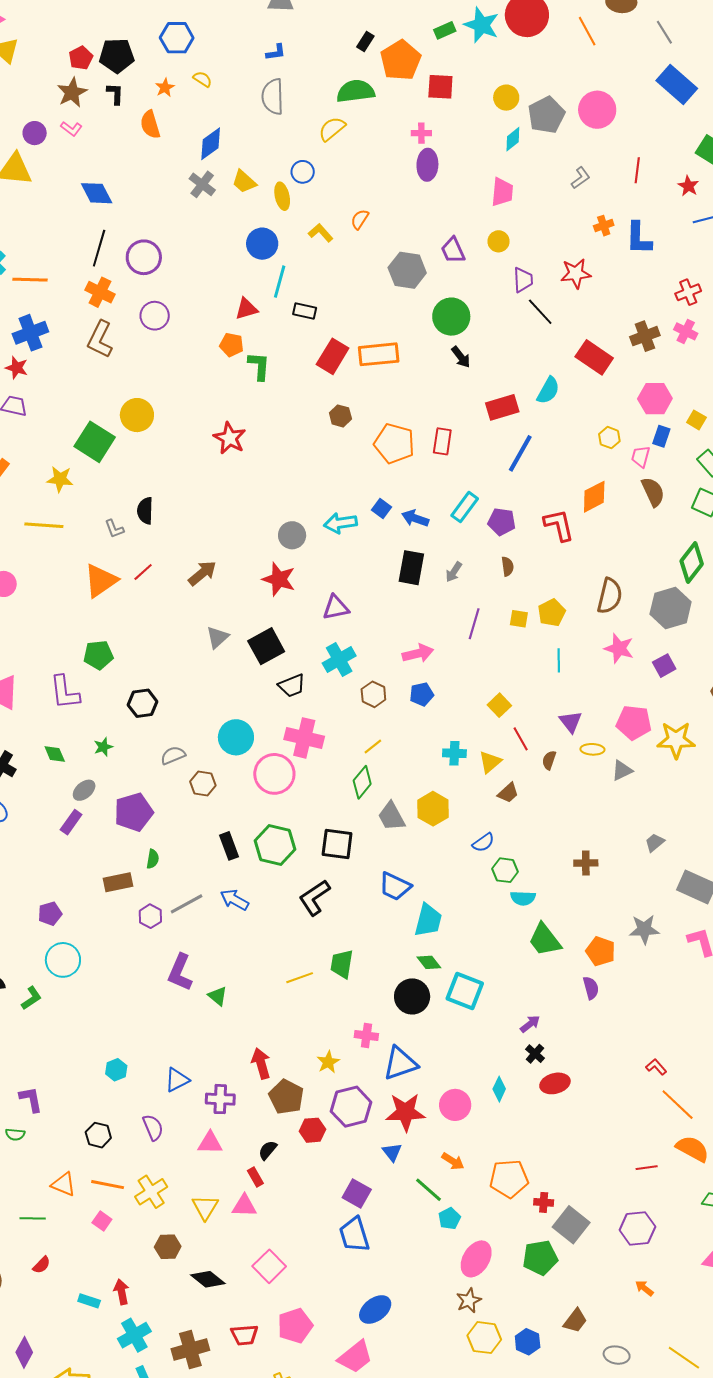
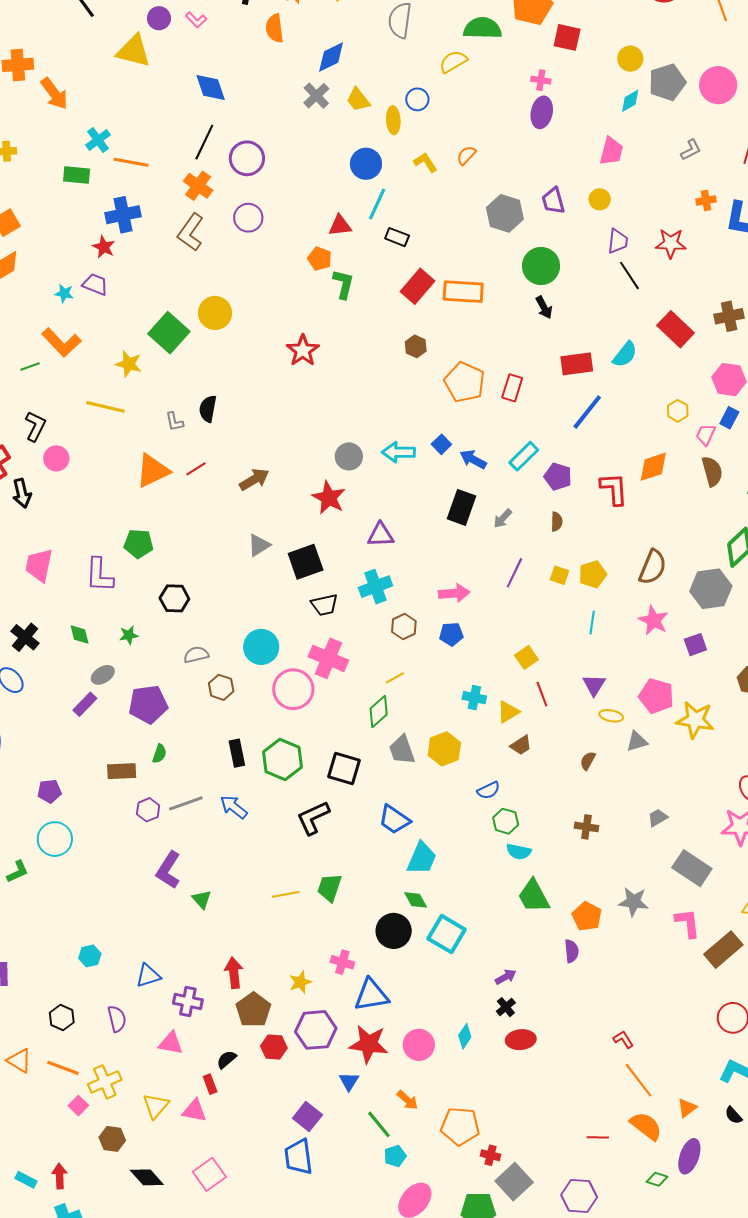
brown semicircle: (549, 760) -> (588, 761), moved
pink square: (102, 1221) -> (78, 1106), moved

